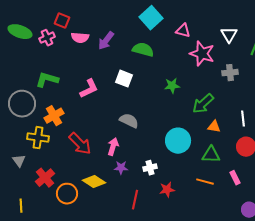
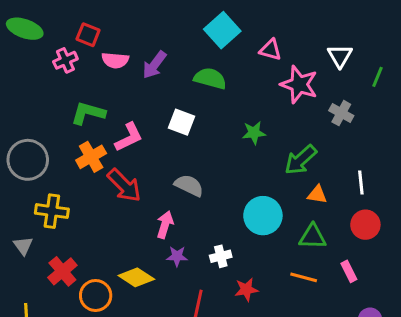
green ellipse: (20, 32) -> (25, 29), moved
gray cross: (230, 73) -> (341, 113), turned 35
green L-shape: (47, 80) -> (88, 113), moved
orange cross: (54, 116) -> (91, 157), moved
red arrow: (80, 144) -> (124, 185), moved

